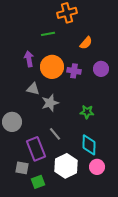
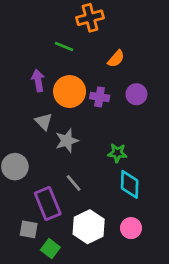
green line: (48, 34) -> (64, 46), turned 32
gray triangle: (33, 89) -> (44, 122), turned 32
cyan diamond: (89, 145) -> (130, 184), moved
green square: (38, 182) -> (50, 249), turned -32

